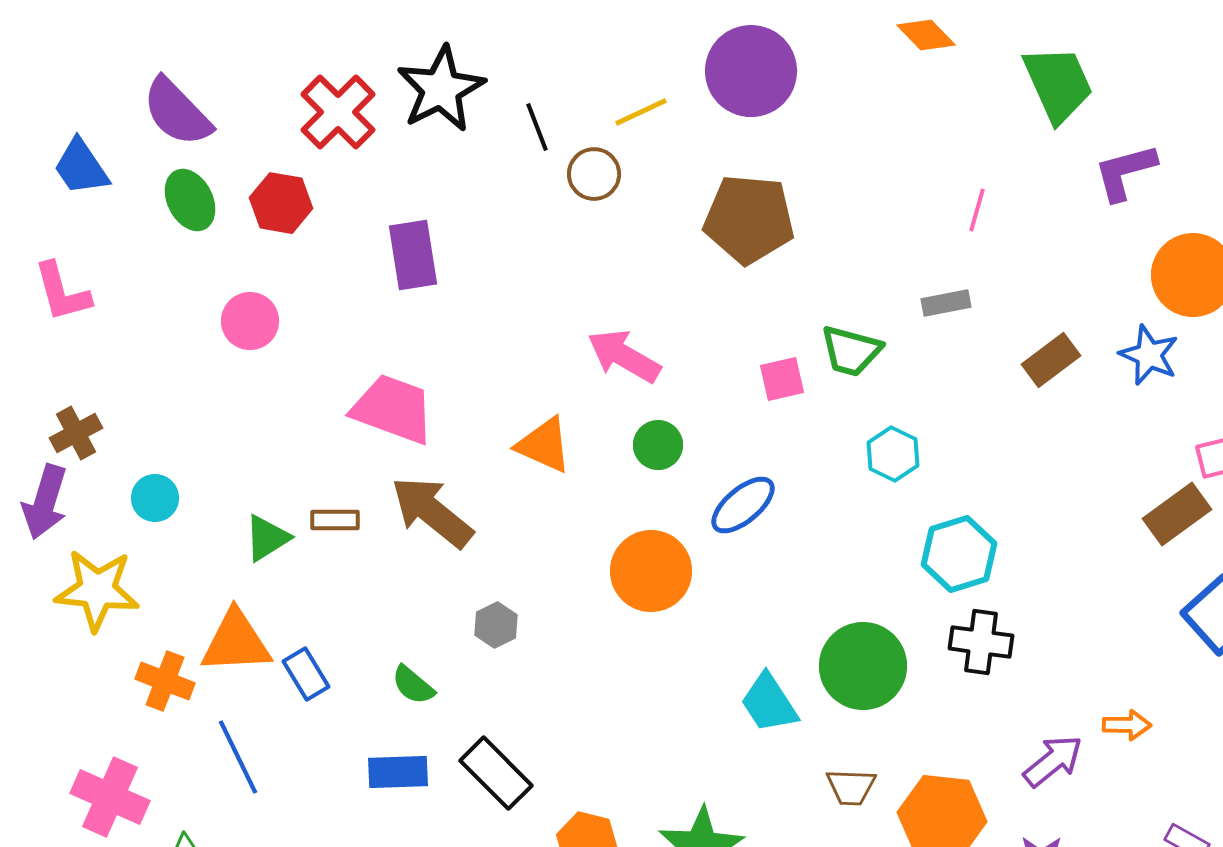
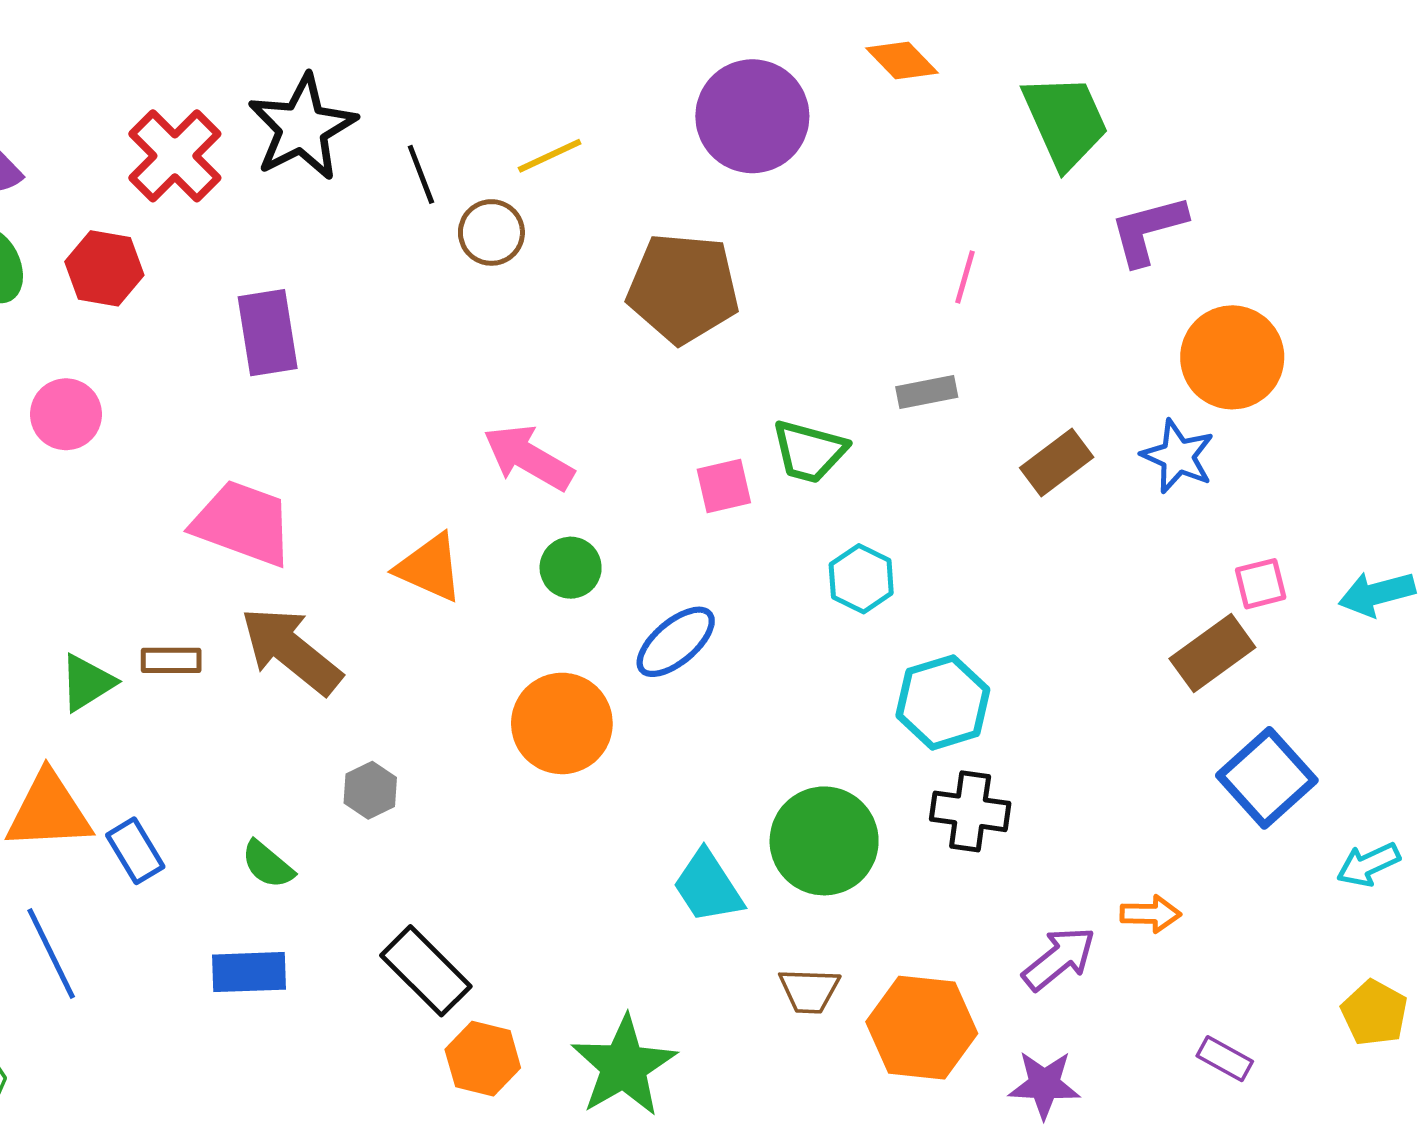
purple circle: (751, 71) -> (752, 116), moved
black rectangle: (496, 773) -> (426, 971), moved

